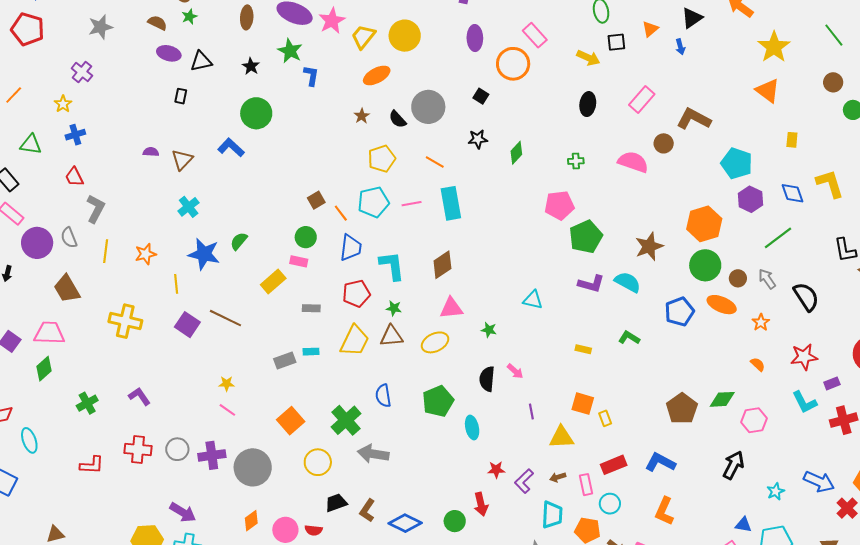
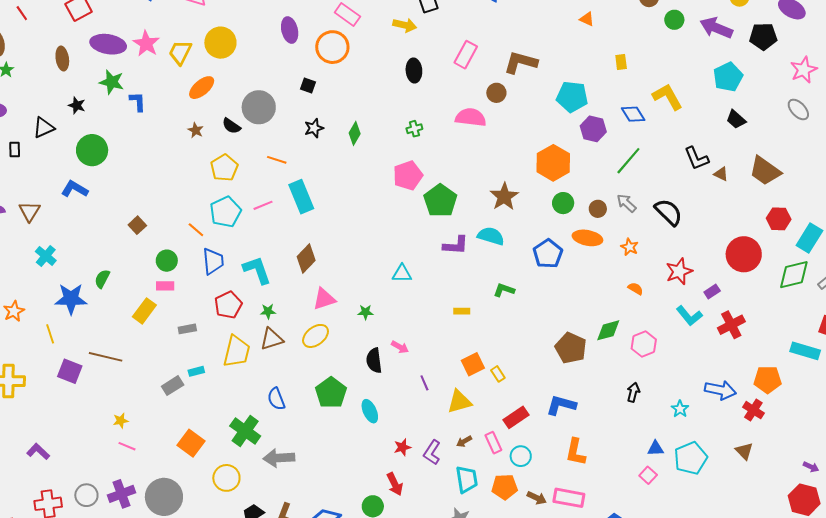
black triangle: (201, 61) -> (44, 128), moved
orange triangle: (768, 91) -> (587, 19), size x0.6
brown square: (316, 200) -> (137, 225), moved
green circle: (705, 265) -> (563, 203), size x0.7
orange square: (583, 404) -> (473, 364), turned -30
black arrow: (733, 465) -> (633, 392), size x0.7

